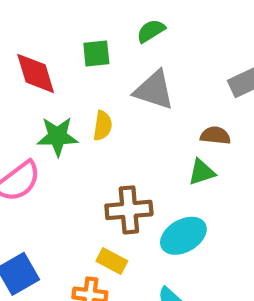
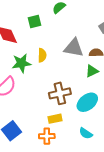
gray triangle: (154, 90) -> (74, 48), moved
yellow rectangle: (112, 261) -> (55, 119), turned -32

